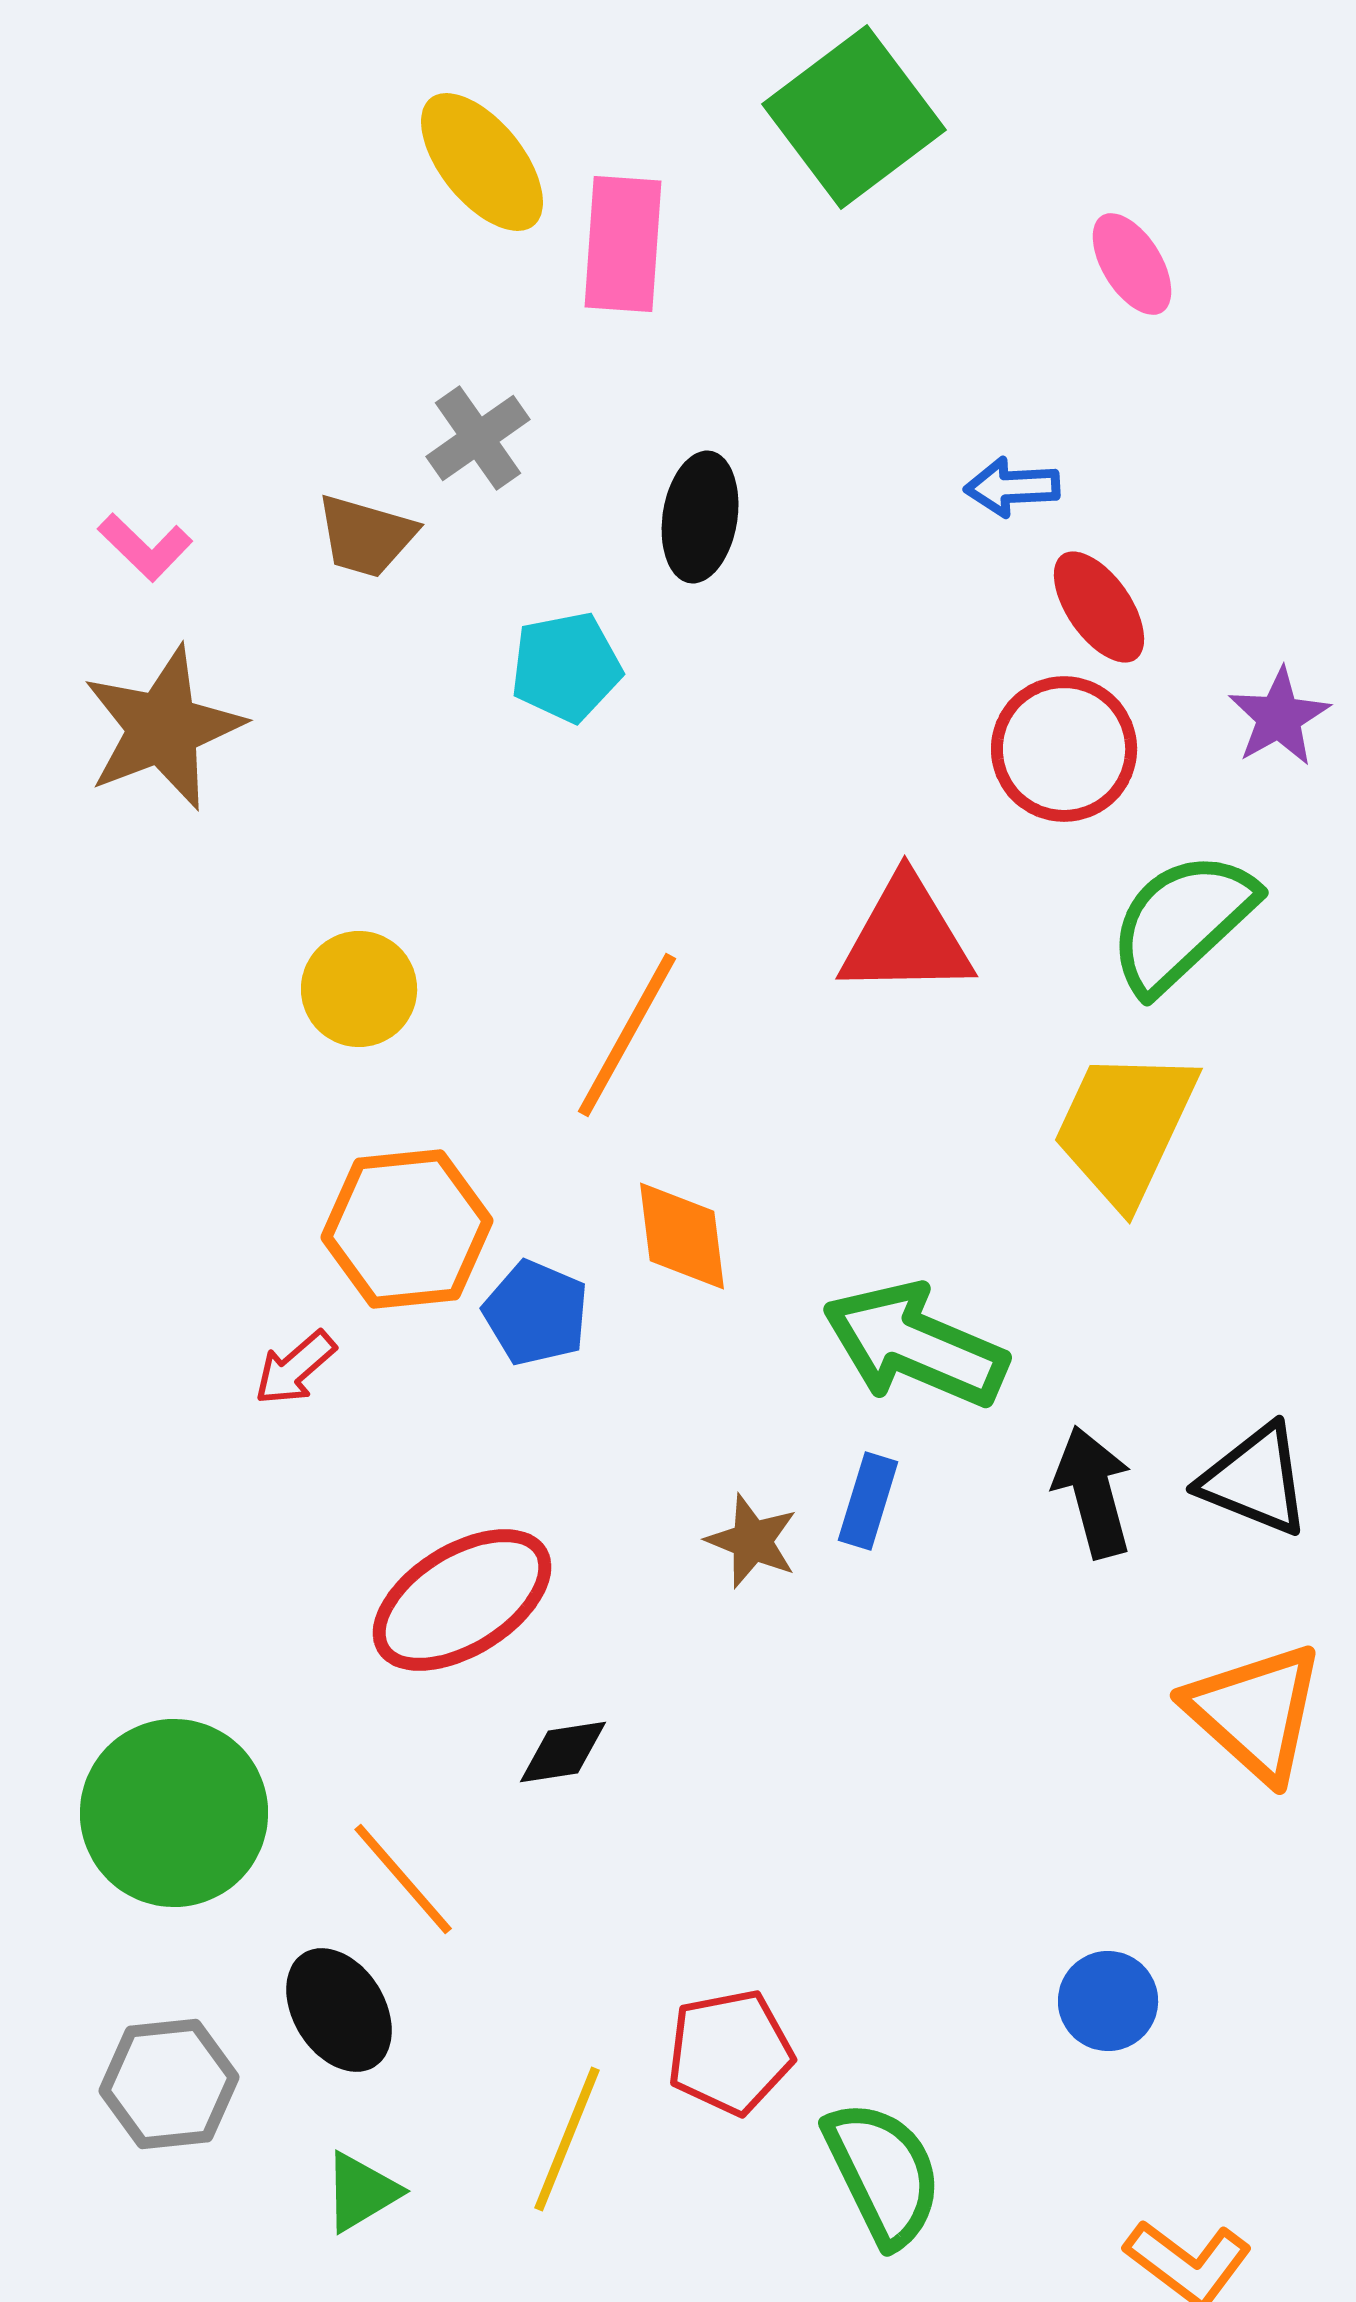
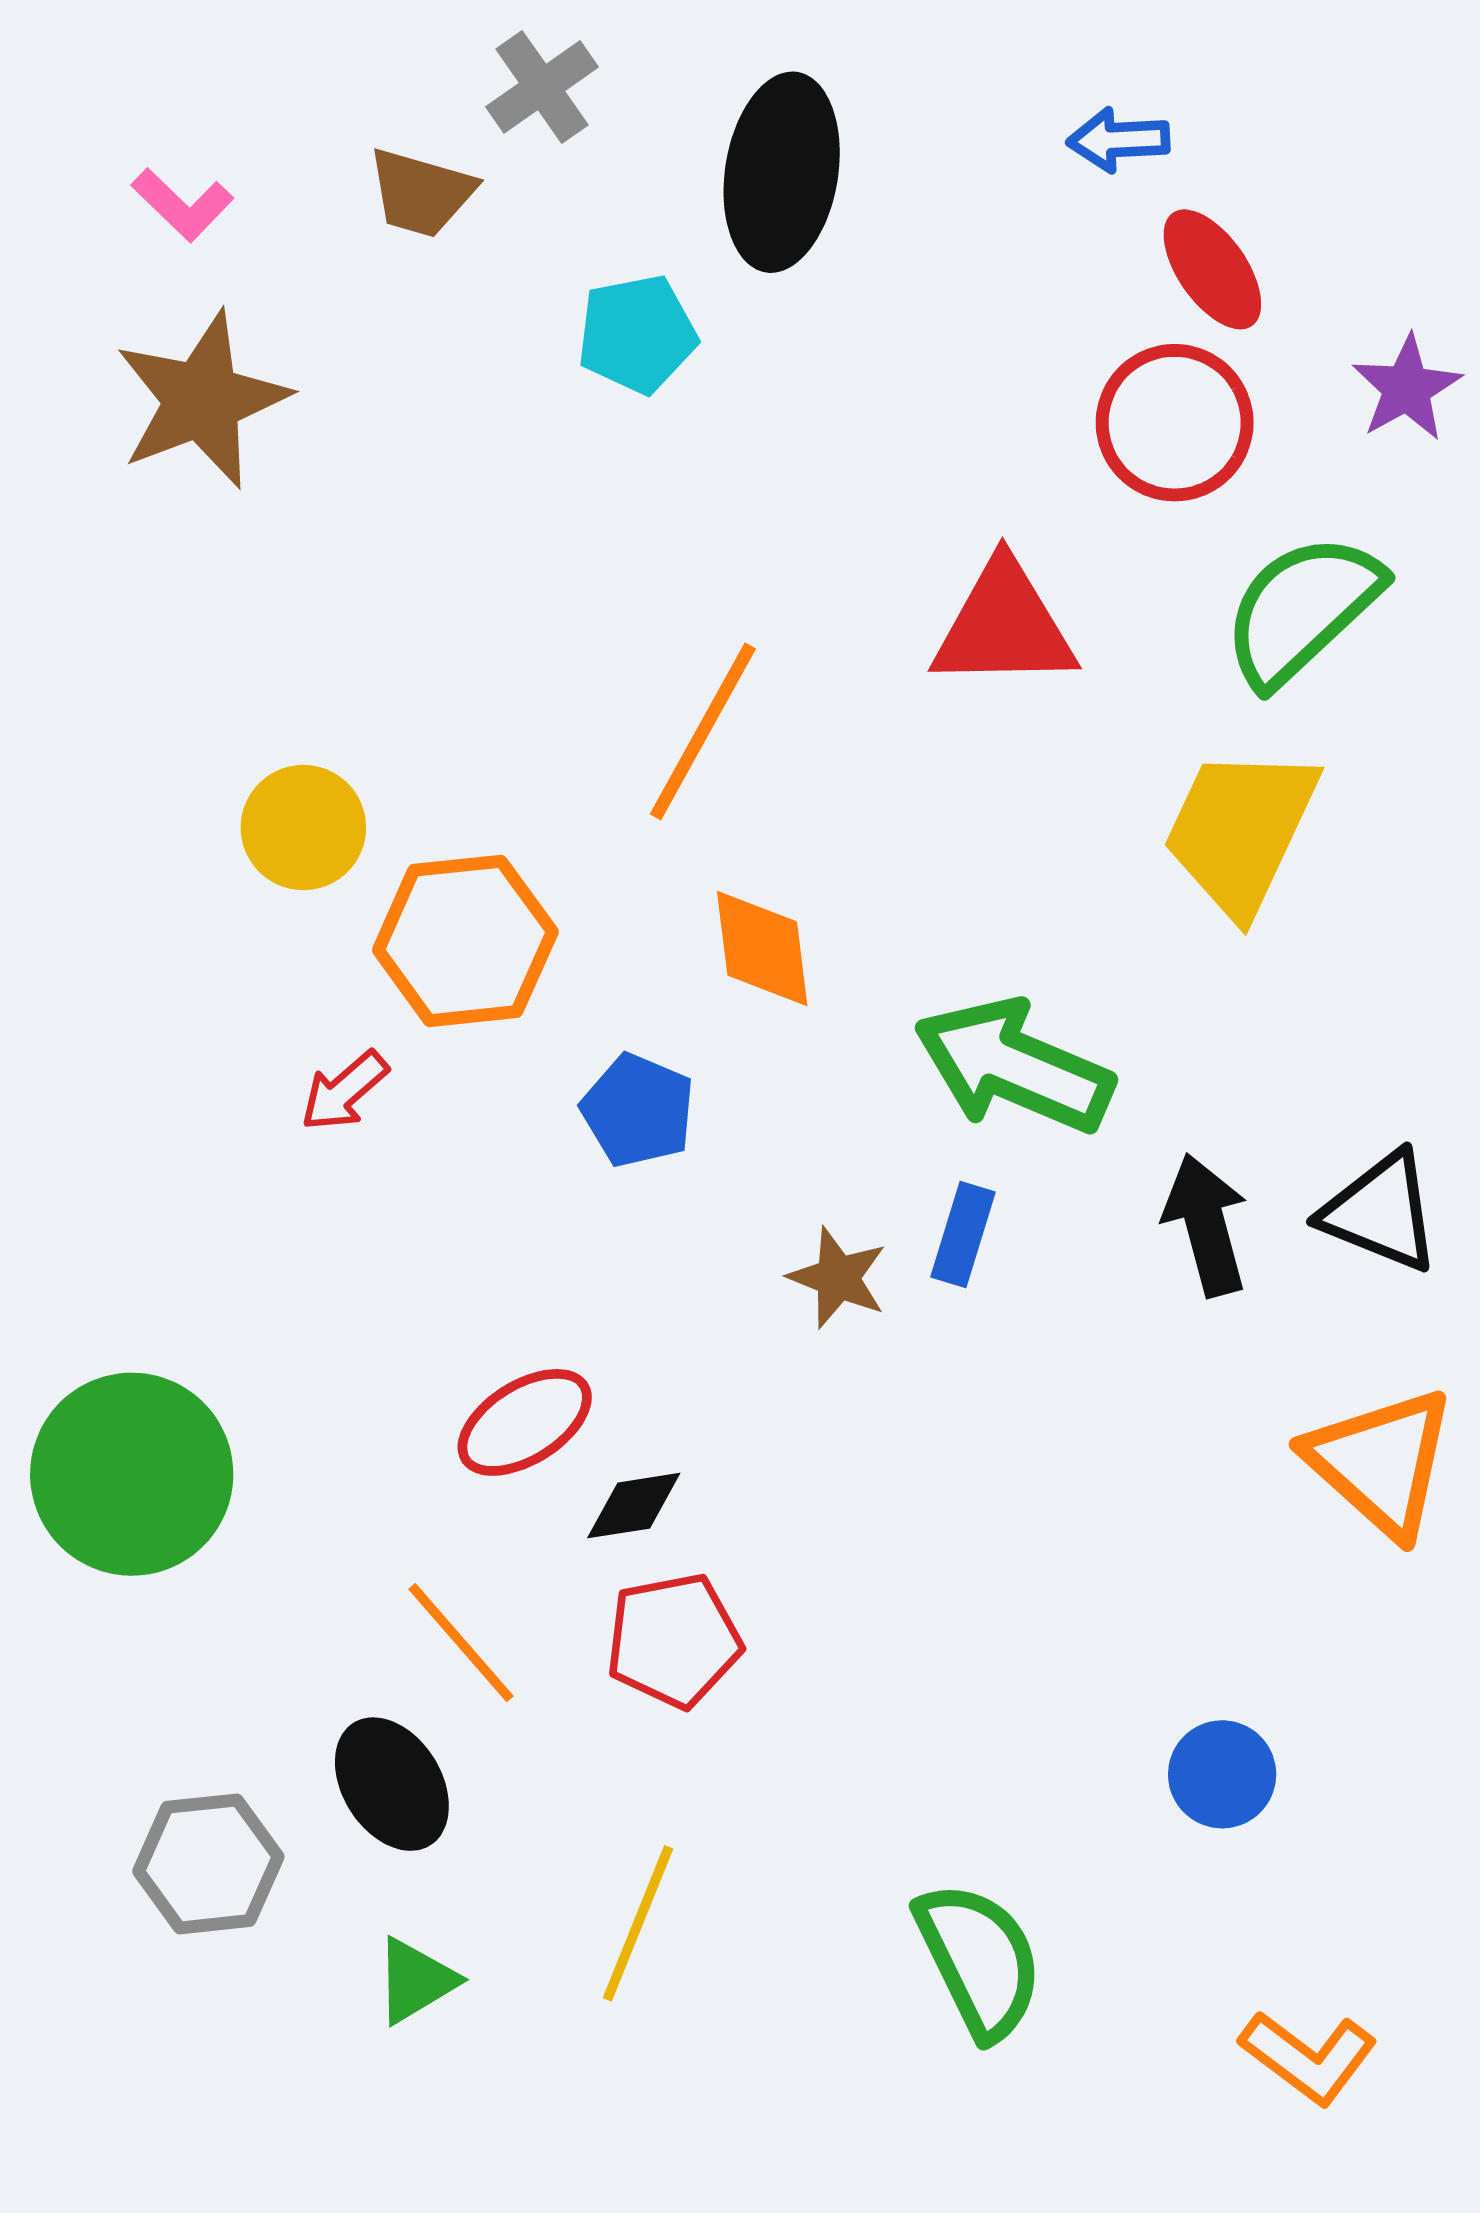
black ellipse: (700, 517) -> (782, 172), size x1.4
yellow circle: (359, 989) -> (303, 828), moved
blue pentagon: (536, 1313) -> (638, 1110), moved
red ellipse: (462, 1600) -> (525, 1422), moved, size x0.7
green circle: (174, 1813) -> (132, 1474), moved
red pentagon: (730, 2052) -> (674, 1640), moved

